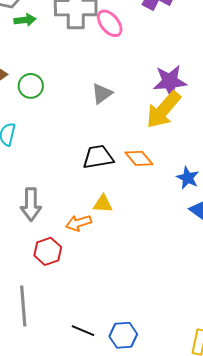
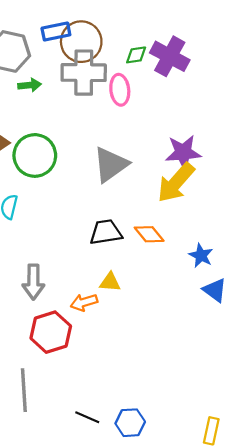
pink ellipse: (110, 23) -> (120, 90), turned 32
green circle: (31, 86) -> (35, 155), size x1.6
gray triangle: (102, 94) -> (111, 165), size x1.6
red hexagon: (48, 251) -> (51, 332), size x1.4

